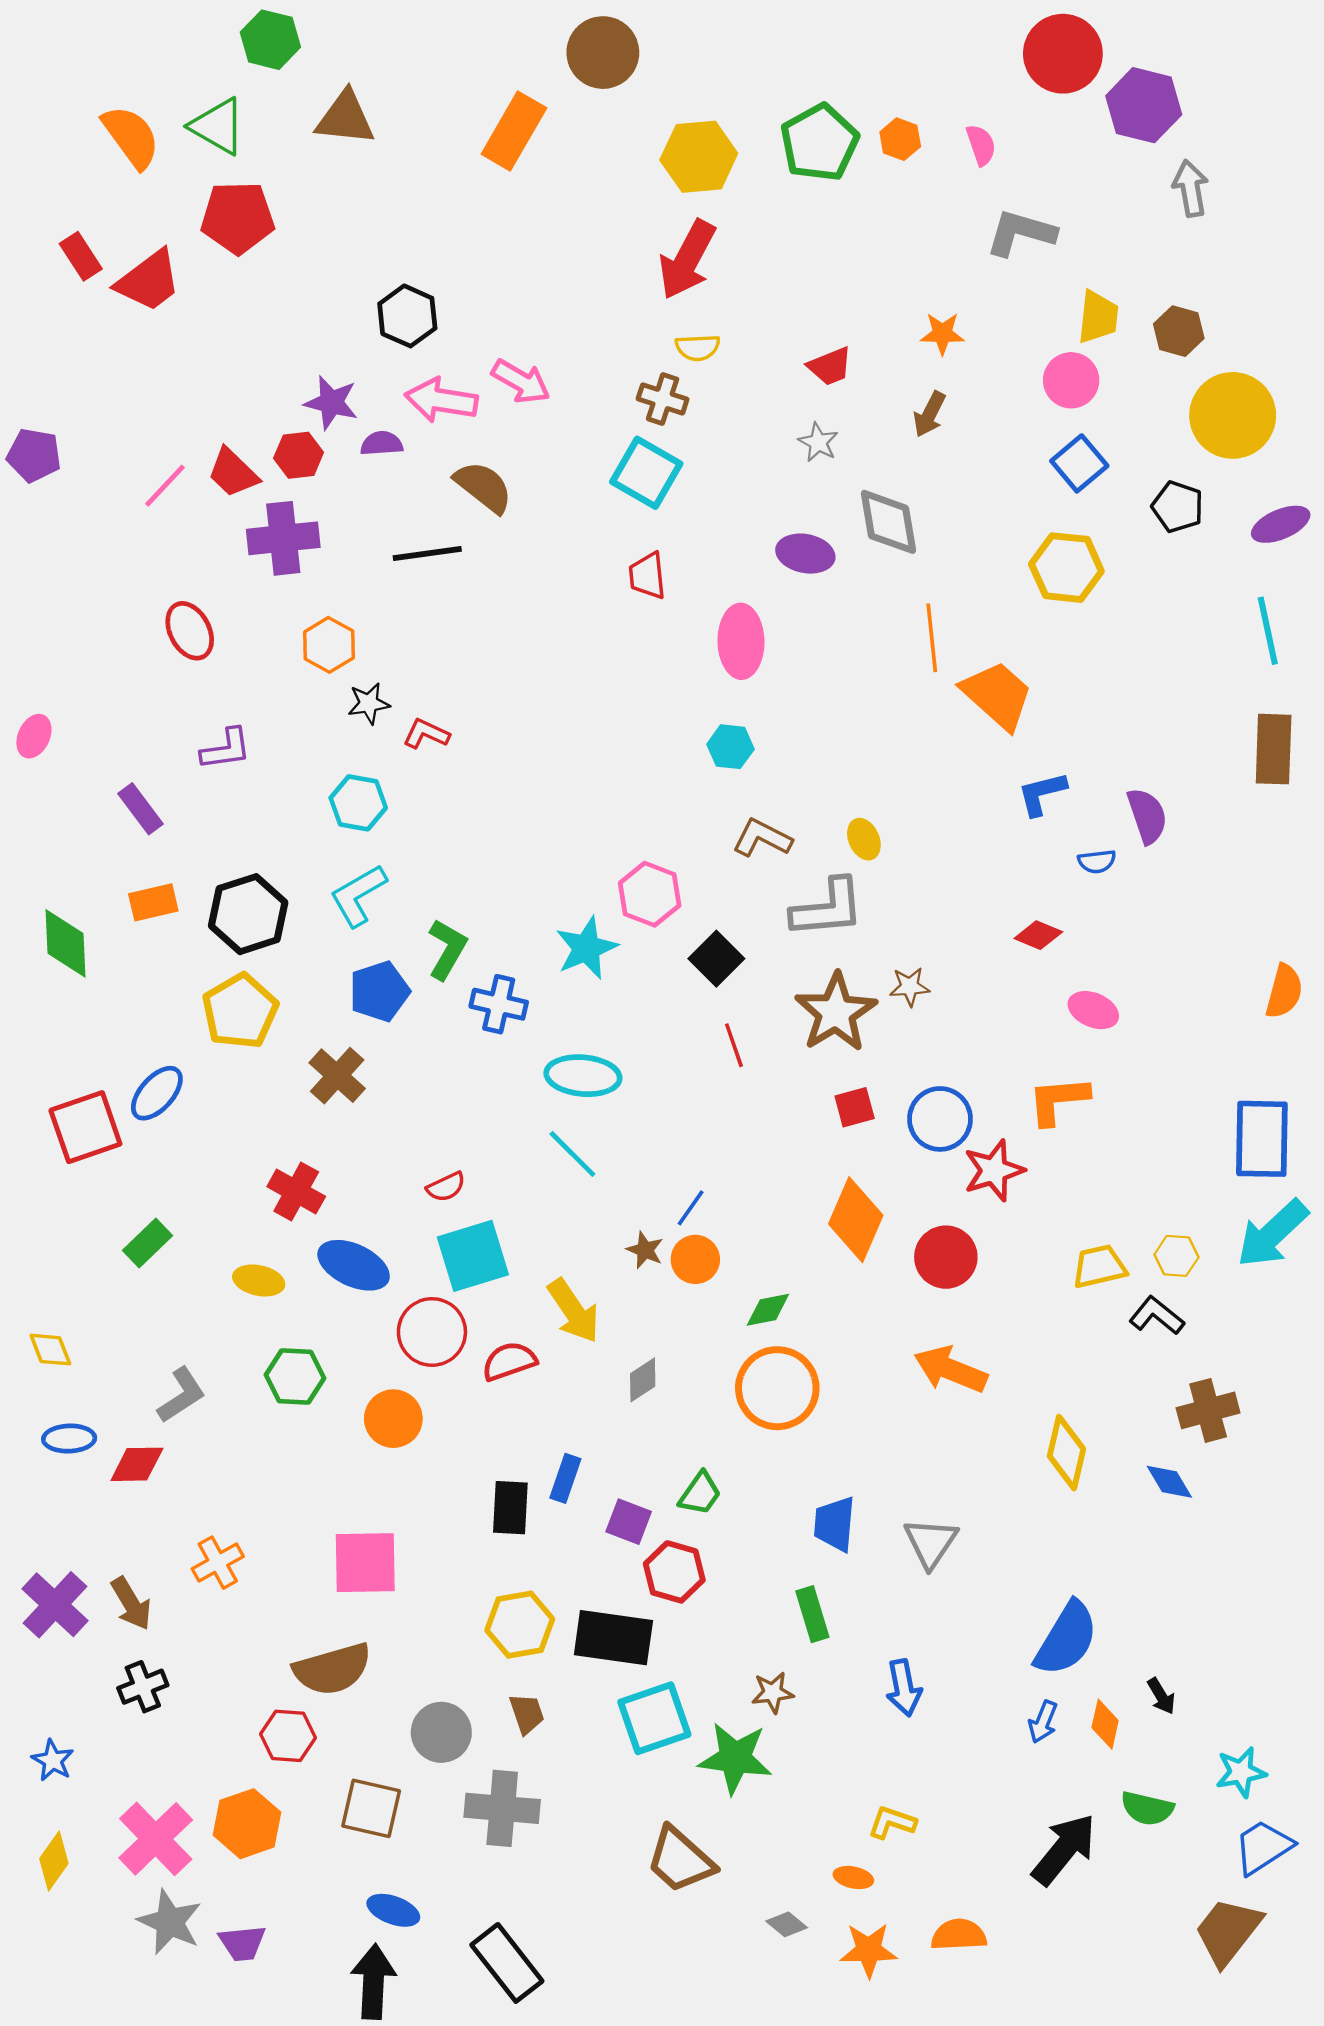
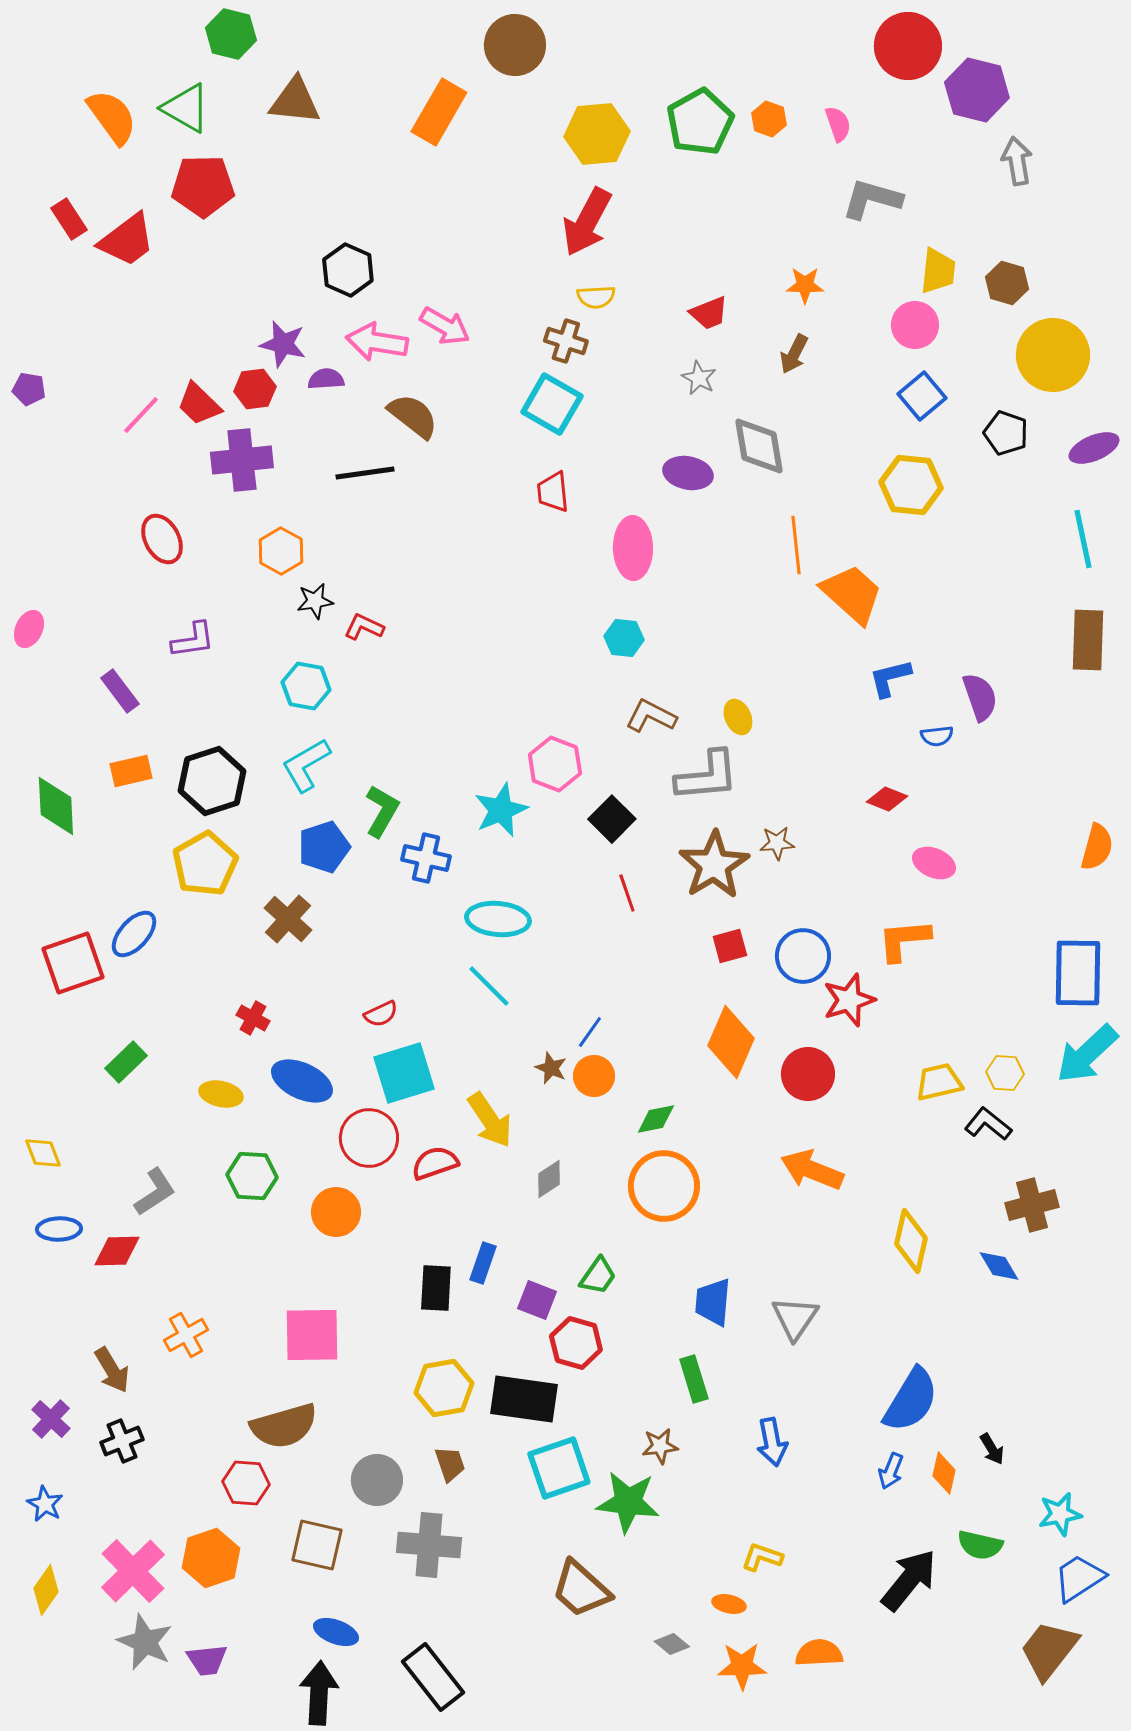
purple pentagon: (34, 455) -> (29, 389), size x0.7
red cross: (296, 1192) -> (253, 1018), size x0.7
purple cross: (55, 1605) -> (51, 1419), moved, size x0.7

